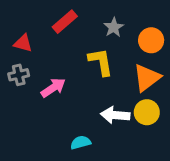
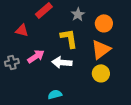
red triangle: (23, 43) -> (22, 30), moved
gray cross: (19, 75) -> (12, 62), moved
white arrow: (115, 115) -> (62, 62), moved

